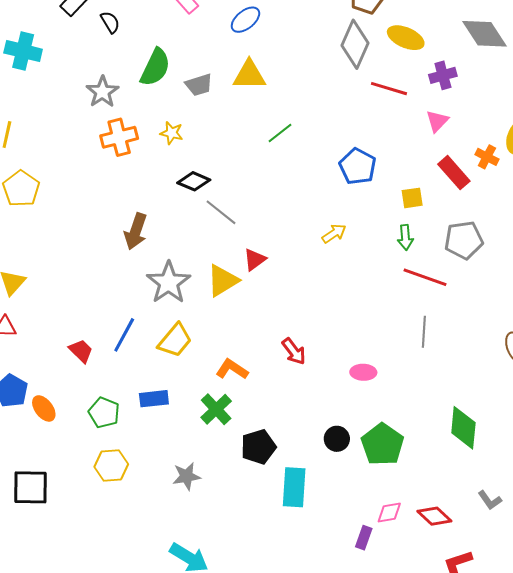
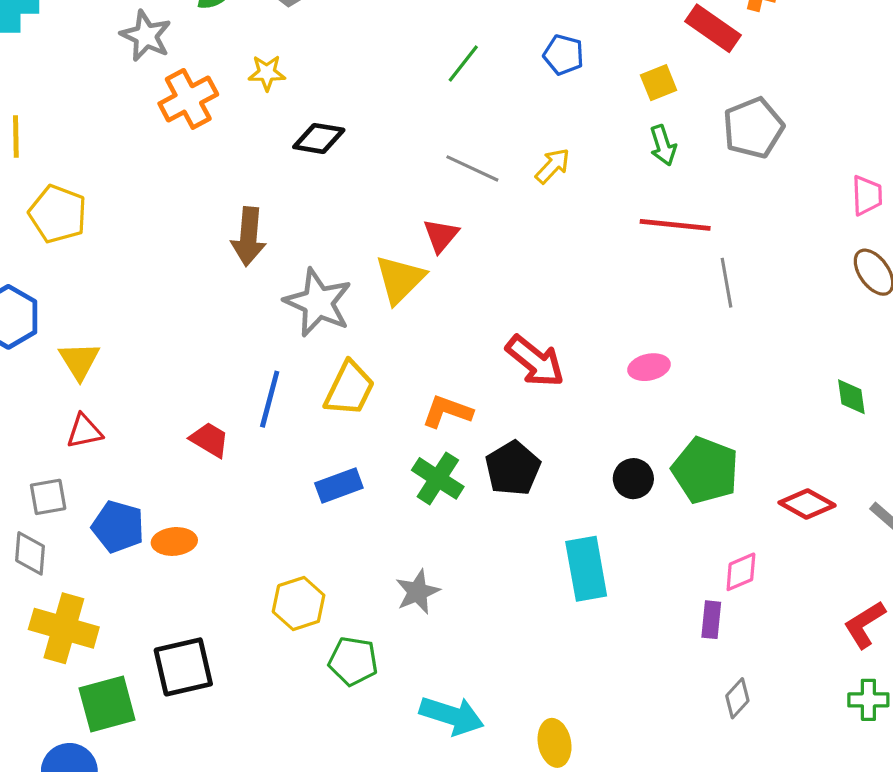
green line: (280, 133) -> (463, 63), moved
blue pentagon: (358, 166) -> (564, 55), size x0.7
gray line: (221, 212) -> (472, 168), moved
red line: (425, 277) -> (675, 225), moved
red arrow: (294, 351) -> (535, 361), size x1.4
orange ellipse: (44, 408) -> (174, 541), turned -44
green pentagon: (104, 413) -> (353, 661), moved
green diamond: (463, 428) -> (851, 397), moved, size x0.6
black pentagon: (258, 447) -> (513, 468), moved
red diamond: (434, 516) -> (807, 504), moved

